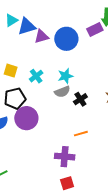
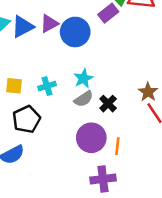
purple triangle: (41, 36) -> (49, 24), moved
cyan cross: (36, 76) -> (47, 86), turned 32
purple circle: (26, 118) -> (91, 138), moved
orange line: (81, 134) -> (117, 146), turned -56

